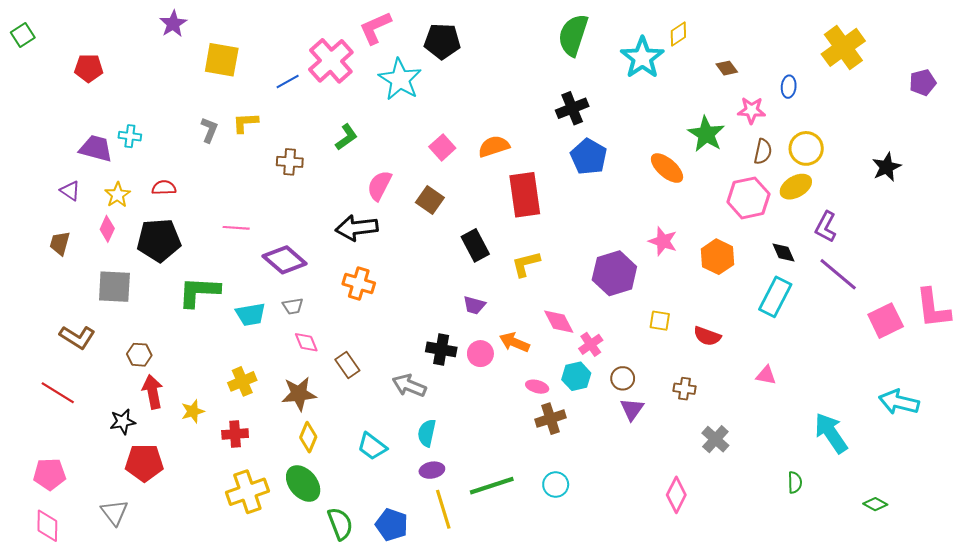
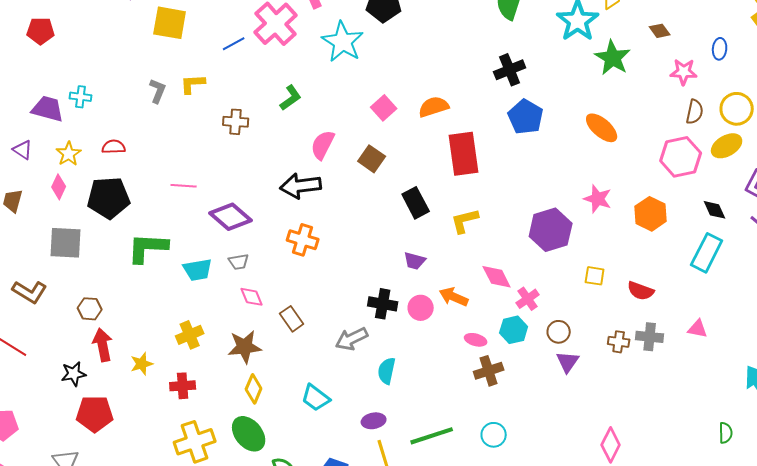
green star: (706, 134) -> (613, 58), moved
gray arrow: (409, 386) -> (352, 339), turned -48
cyan semicircle: (427, 433) -> (387, 371), moved
gray cross: (715, 439) -> (650, 337), moved, turned -36

